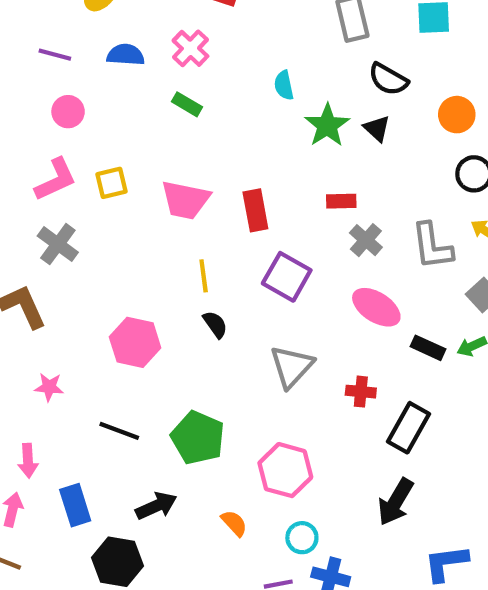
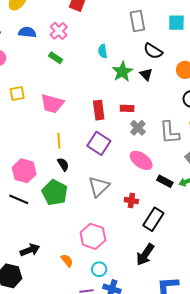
red rectangle: (255, 210) -> (99, 110), moved
black line: (119, 431) -> (19, 199), moved
green pentagon: (198, 438) -> (55, 193), moved

